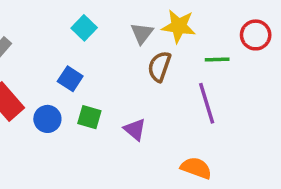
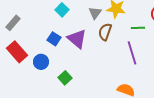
green square: (89, 117) -> (65, 78), moved, turned 32
purple triangle: (135, 129) -> (77, 39), moved, size x1.5

